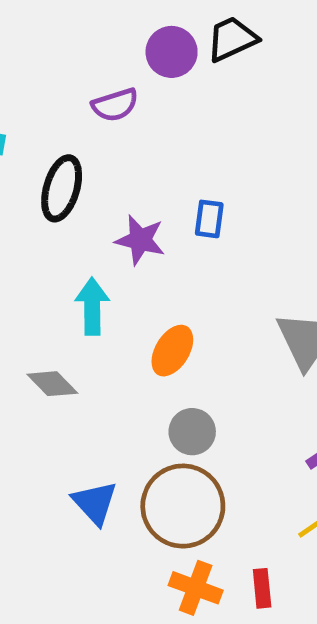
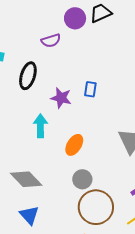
gray diamond: (52, 384) -> (26, 179), moved, size x1.5
blue triangle: (95, 503) -> (29, 215), moved
brown circle: (183, 506) -> (96, 207), moved

